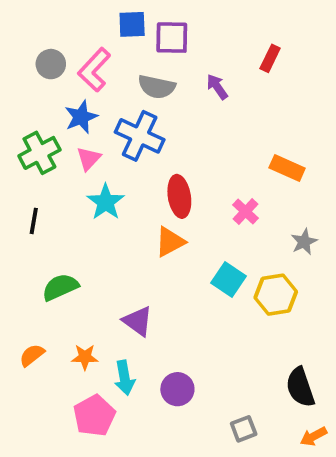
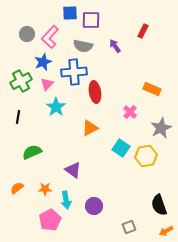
blue cross: (140, 136) -> (74, 72), turned -30
red ellipse: (179, 196) -> (95, 92), moved
gray star: (304, 242) -> (161, 128), size x1.5

